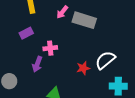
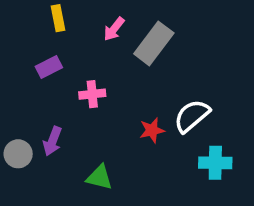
gray rectangle: (84, 20) -> (154, 43), turned -70
purple arrow: (37, 64) -> (52, 141), moved

